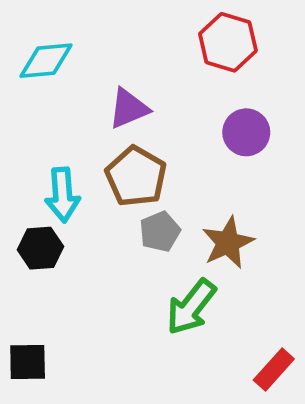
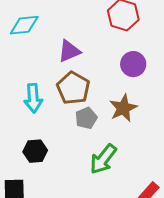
brown star: (228, 243) -> (123, 108), moved
black hexagon: (40, 248) -> (35, 151), moved

